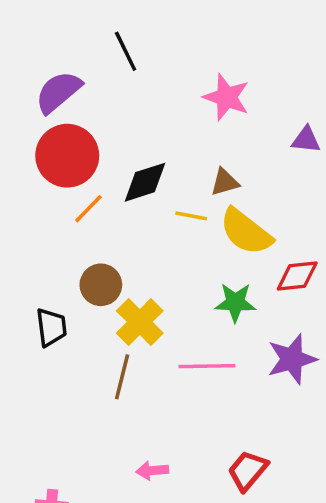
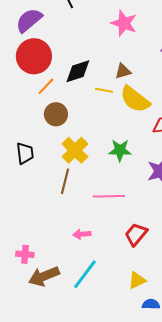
brown circle: (101, 285) -> (56, 114), moved
green star: (235, 303) -> (120, 150), moved
pink line: (207, 366) -> (109, 196), moved

